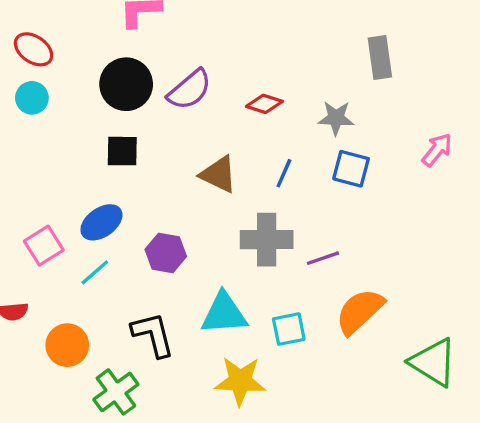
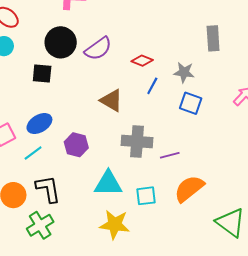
black square: (122, 151) -> (42, 74), moved
blue line: (284, 173) -> (152, 86), moved
black L-shape: (153, 335) -> (48, 189), moved

